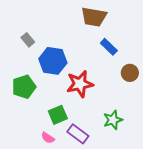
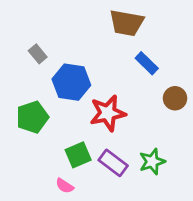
purple rectangle: (78, 134) -> (113, 163), moved

